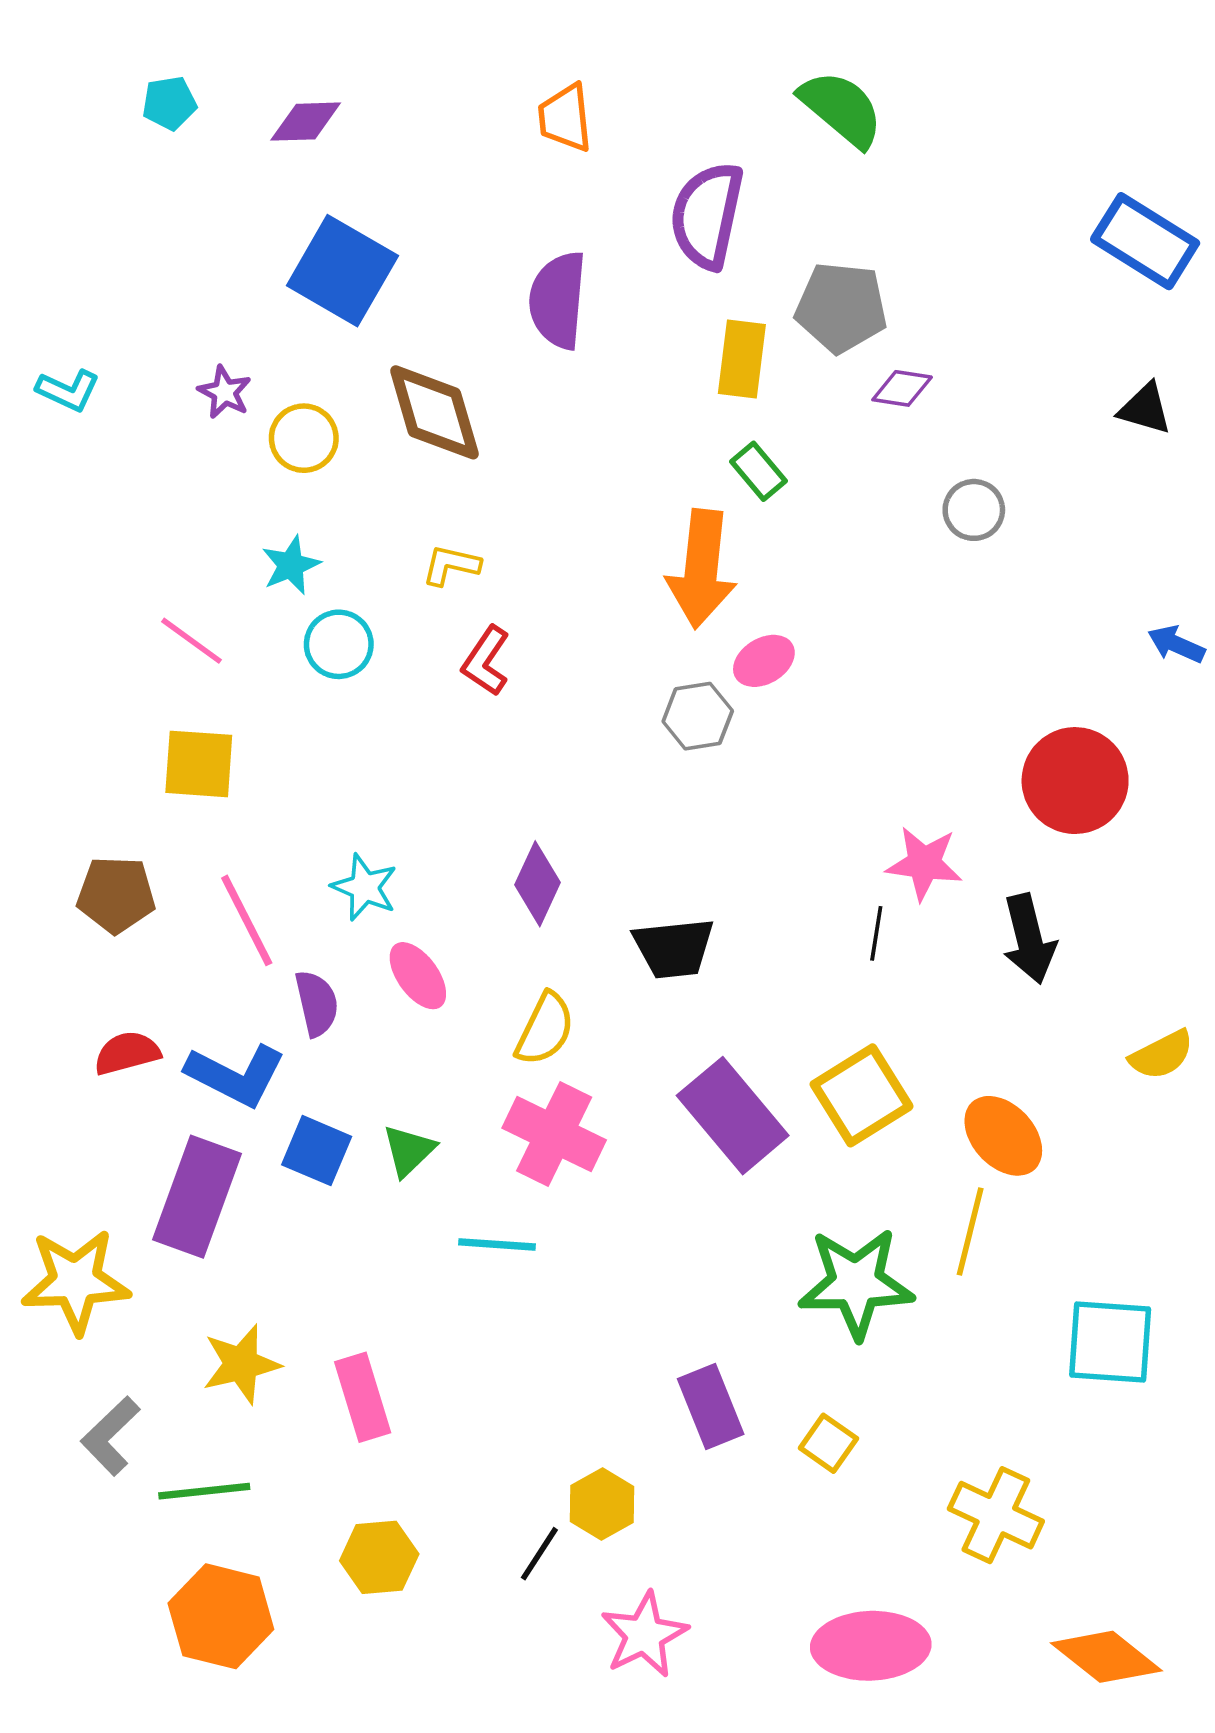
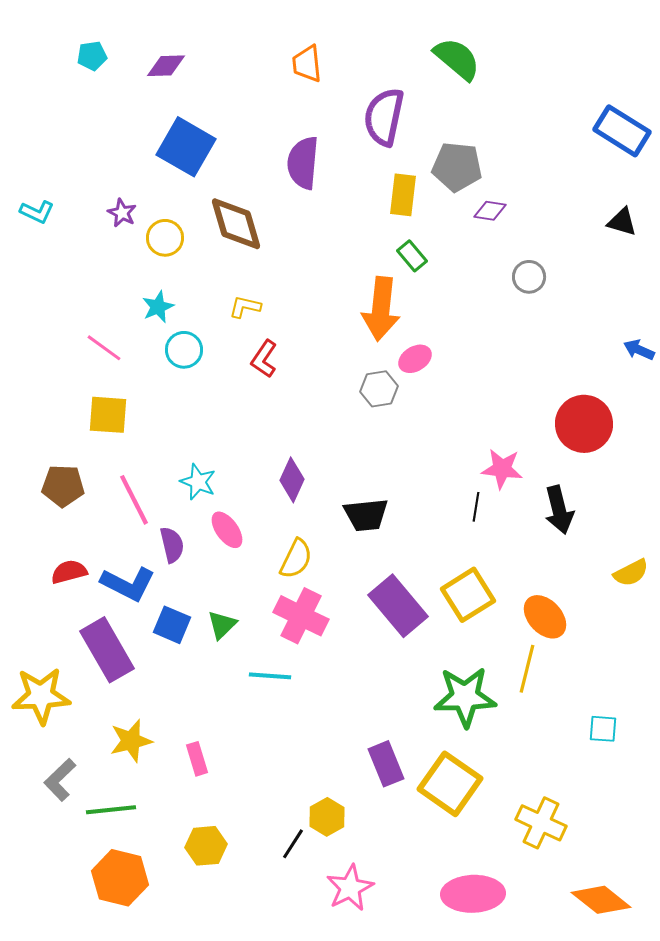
purple rectangle: (197, 1197) -> (107, 650), turned -50
cyan square: (1110, 1342) -> (603, 729), size x0.6
pink rectangle: (363, 1397) -> (197, 759), size x0.7
yellow square: (828, 1443) -> (450, 784), size x2.0

